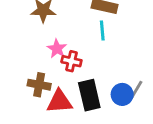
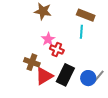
black rectangle: (89, 95) -> (65, 75), turned 30
red triangle: (59, 101) -> (44, 76), turned -36

